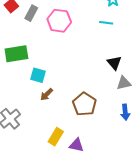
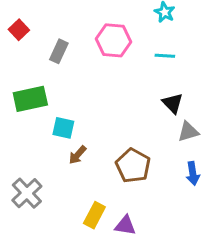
gray rectangle: (31, 13) -> (59, 51), moved
pink hexagon: (59, 21) -> (114, 40), moved
cyan line: (106, 23) -> (165, 56), moved

